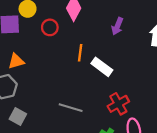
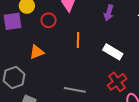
orange triangle: (16, 61) -> (37, 52), moved
white rectangle: (102, 67) -> (113, 52), moved

